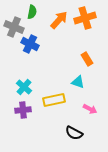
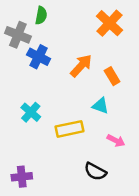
orange cross: (85, 18) -> (109, 23), turned -30
orange arrow: (59, 20) -> (81, 66), moved
purple cross: (23, 110) -> (22, 177), moved

